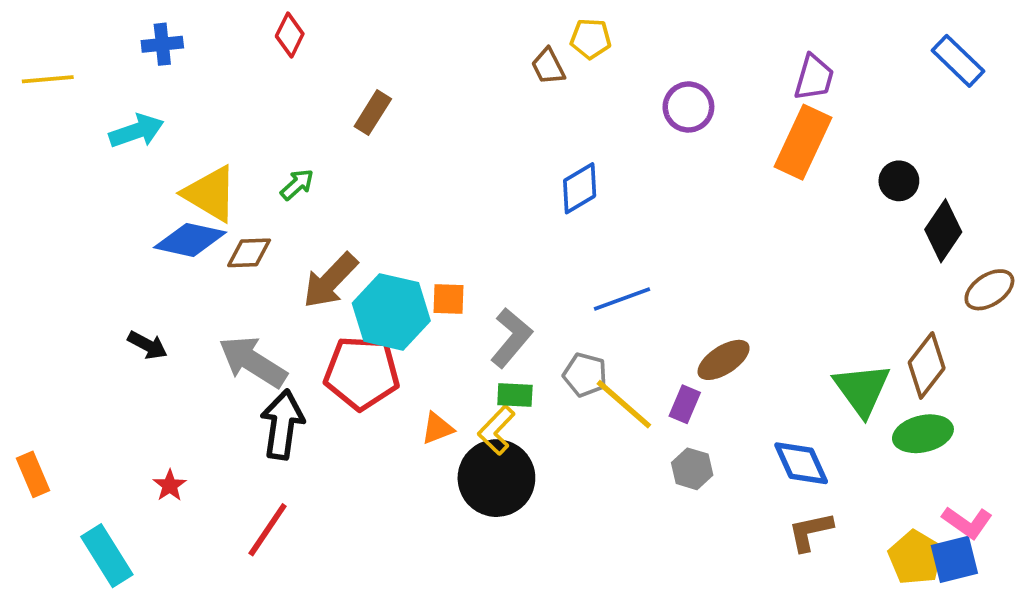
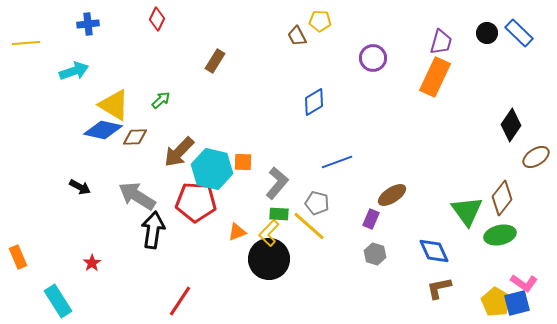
brown rectangle: (373, 113) -> (215, 61), moved
black circle: (899, 181) -> (487, 33), moved
yellow line: (624, 404) -> (309, 226), moved
red line: (268, 530) -> (180, 301), moved

